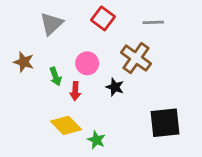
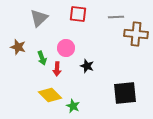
red square: (103, 18) -> (78, 14), turned -30
brown cross: (136, 58) -> (136, 34), moved, turned -30

